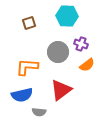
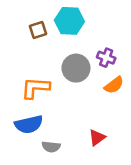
cyan hexagon: (67, 16) -> (69, 21), moved
red triangle: (61, 90) -> (97, 138), moved, size x0.6

